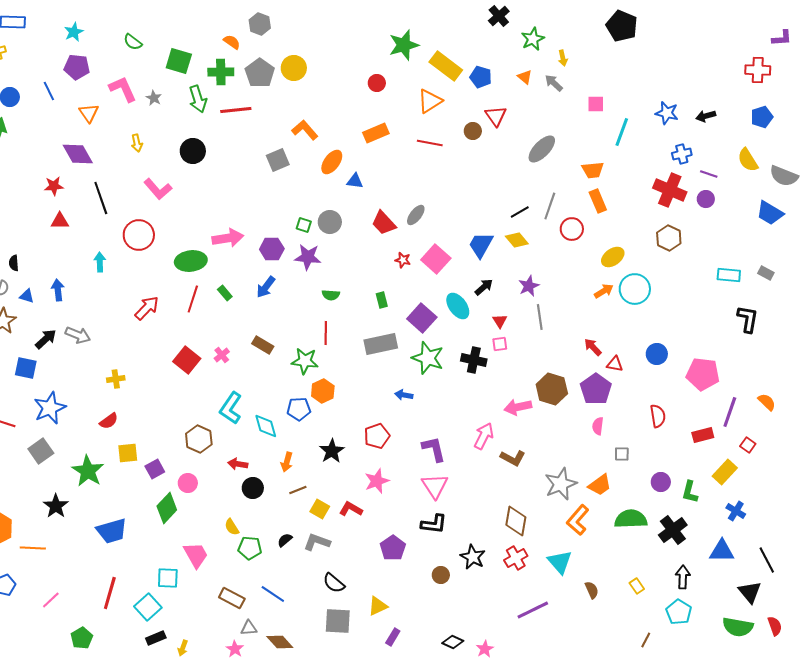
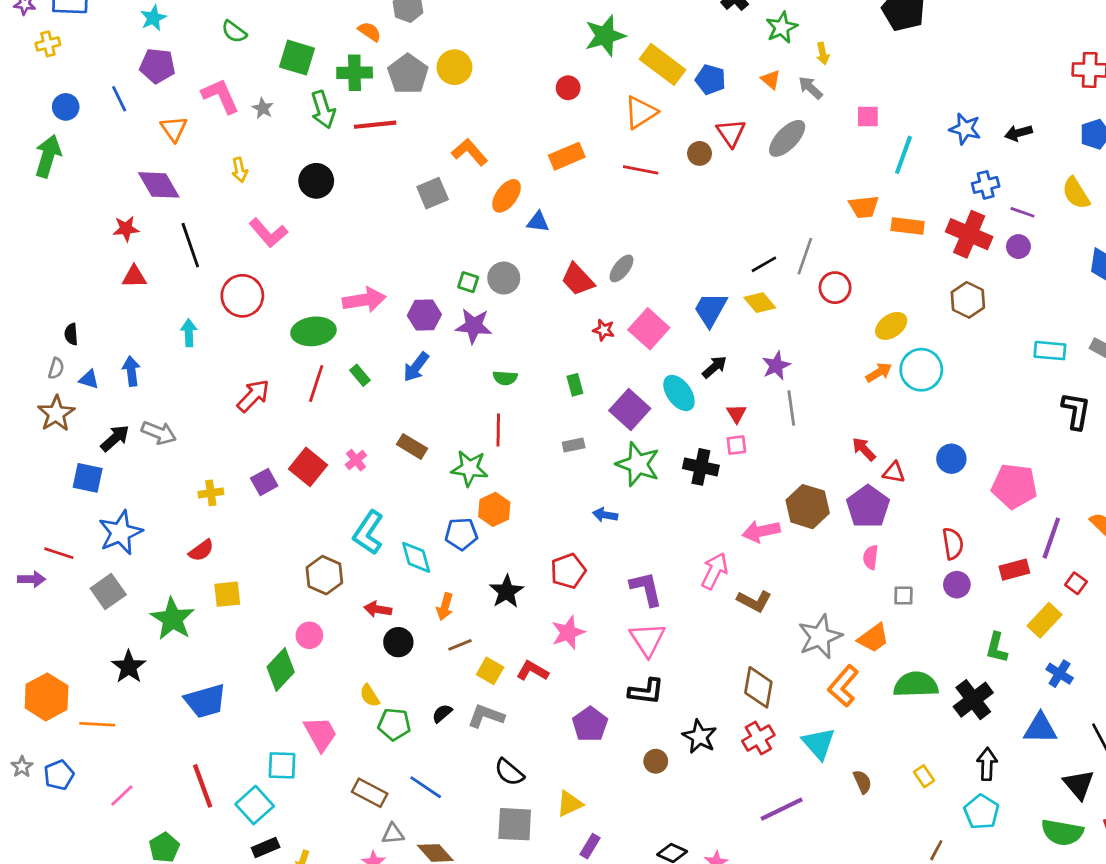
gray ellipse: (542, 149) -> (787, 138), moved
orange rectangle: (598, 201) -> (908, 226), moved, turned -60
gray rectangle: (381, 344) -> (574, 445), size x0.5
purple square: (155, 469) -> (264, 482), moved
purple circle: (661, 482) -> (957, 585), moved
red line: (110, 593) -> (203, 786), turned -36

